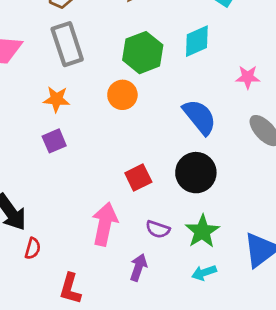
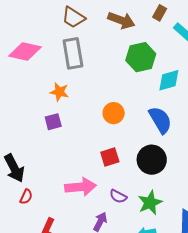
cyan diamond: (197, 41) -> (169, 80), moved
green hexagon: (143, 53) -> (141, 57), moved
orange circle: (122, 95) -> (114, 113), moved
pink arrow: (105, 224) -> (81, 187), turned 64

